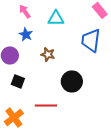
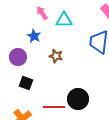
pink arrow: (25, 11) -> (42, 13), moved
black circle: (72, 81) -> (78, 99), moved

